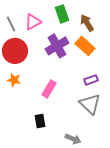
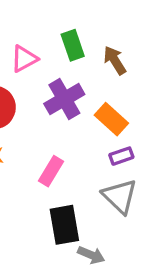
orange rectangle: (85, 46) -> (111, 119), moved
black rectangle: (40, 121) -> (64, 225), moved, size x1.6

